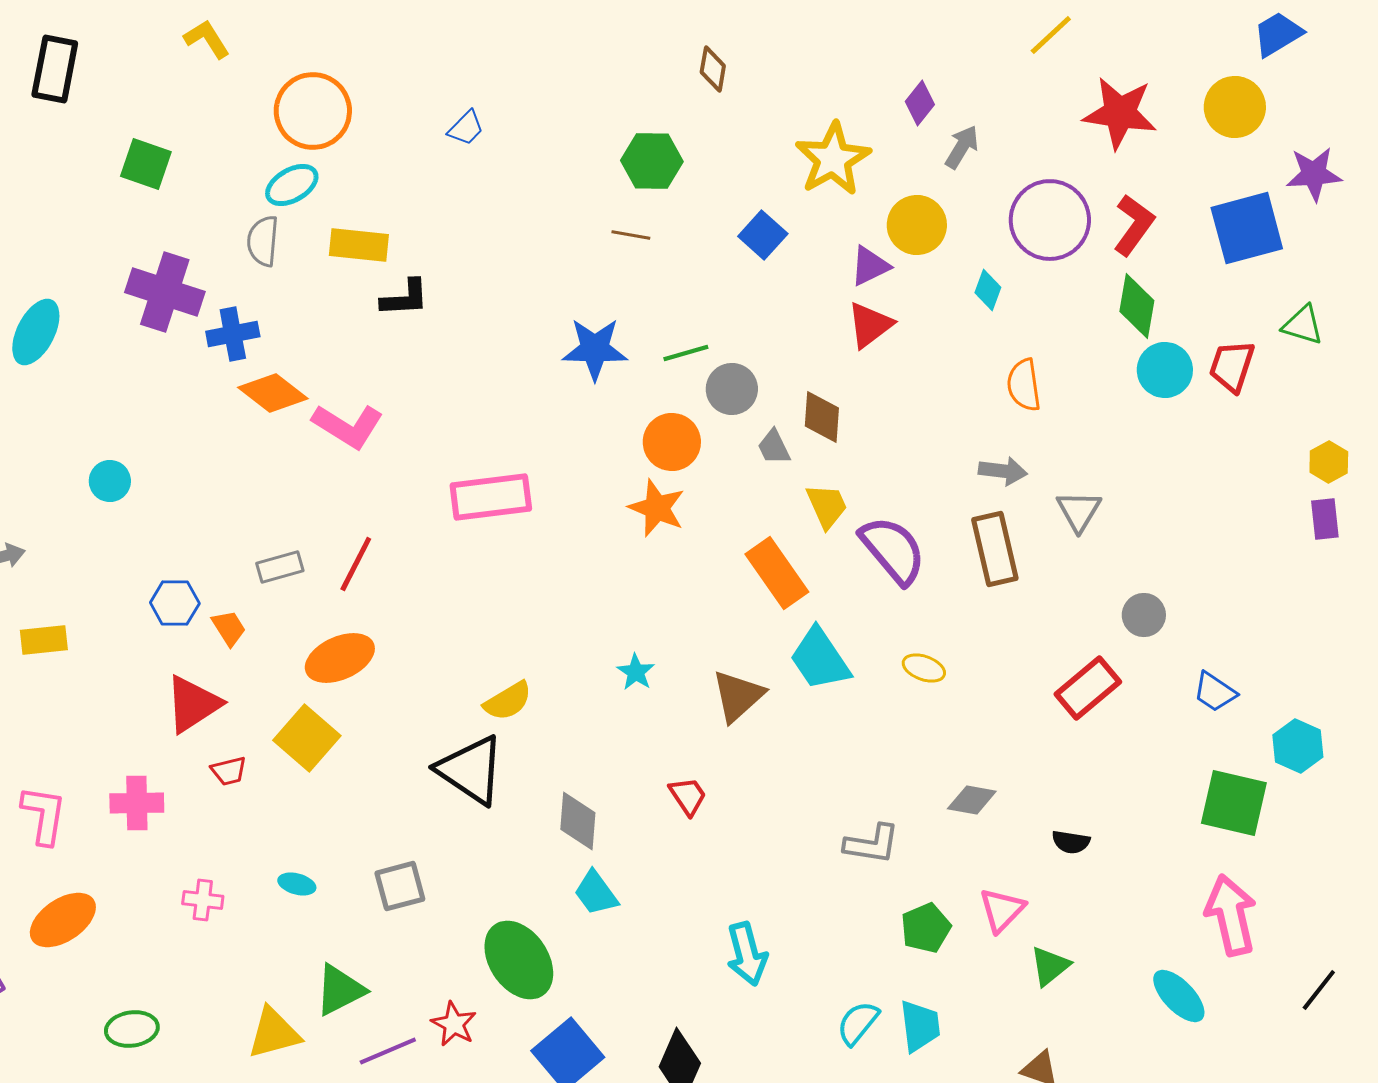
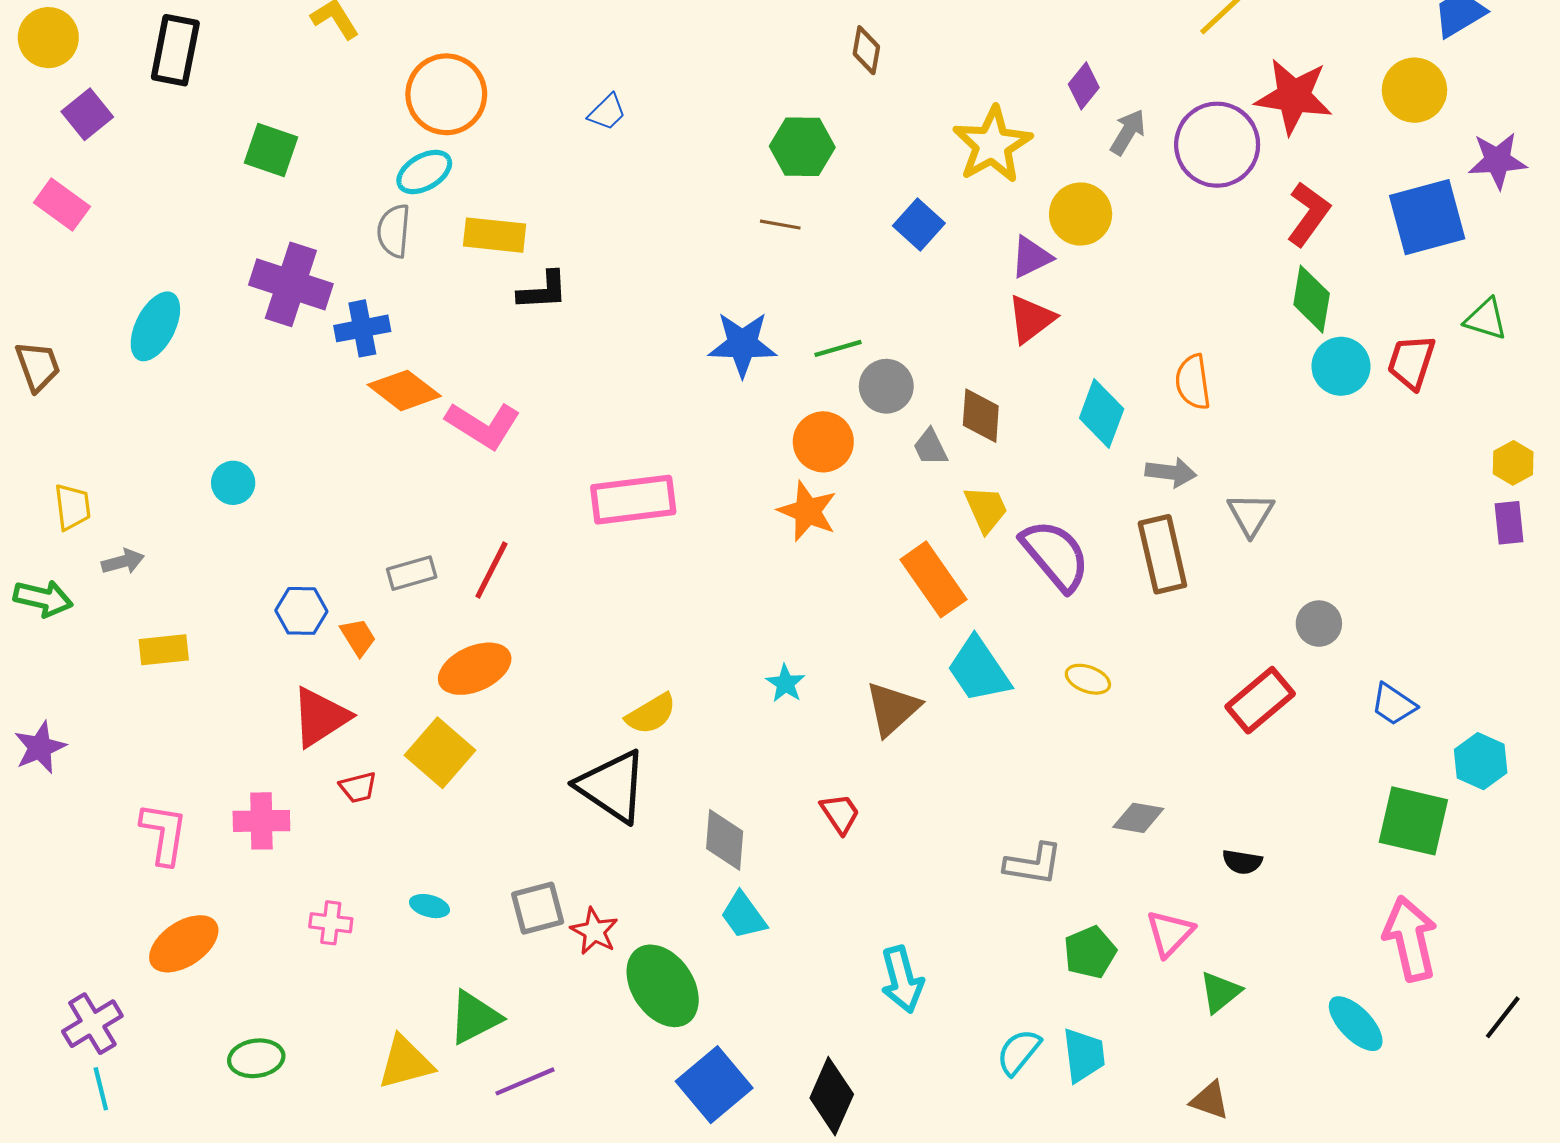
purple circle: (1050, 220) -> (1217, 145), moved
cyan diamond: (988, 290) -> (1102, 414), moved, size x1.6
red star: (454, 1024) -> (594, 931), moved

